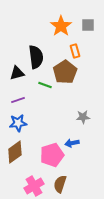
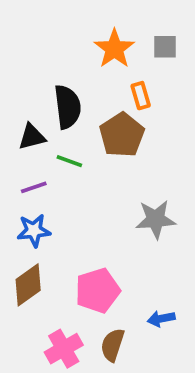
green line: (45, 85) -> (69, 161), moved
gray star: (83, 117) -> (156, 219), size x1.5
blue arrow: (72, 143) -> (161, 319), moved

